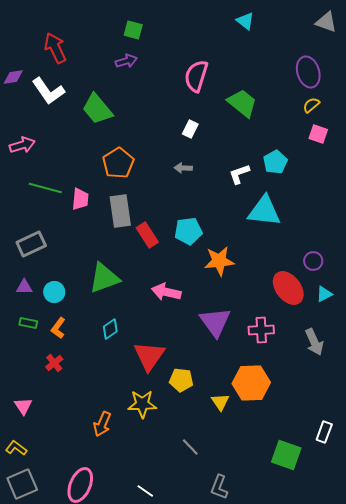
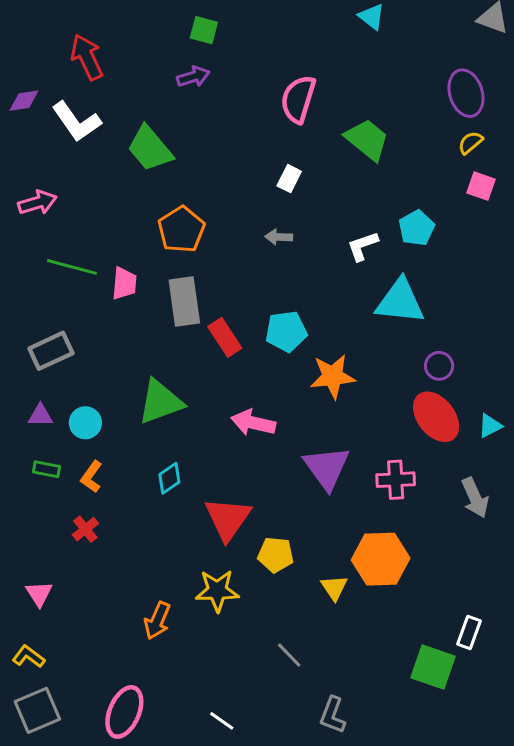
purple circle: (313, 261) -> (439, 366), moved
white rectangle: (324, 432) -> (469, 633), moved

